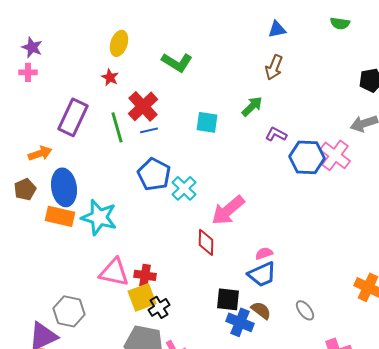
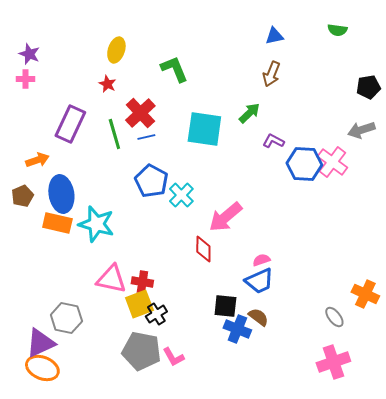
green L-shape: (177, 62) -> (174, 69), turned -144
cyan square: (207, 122) -> (204, 129), size x1.6
gray ellipse: (305, 310) -> (334, 317), moved

